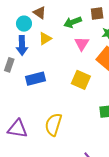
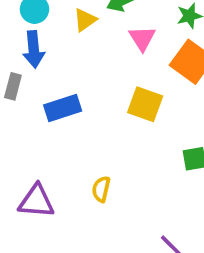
yellow triangle: (45, 39) -> (85, 20), moved
yellow semicircle: (53, 125) -> (101, 189), size x0.6

